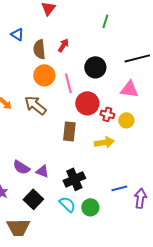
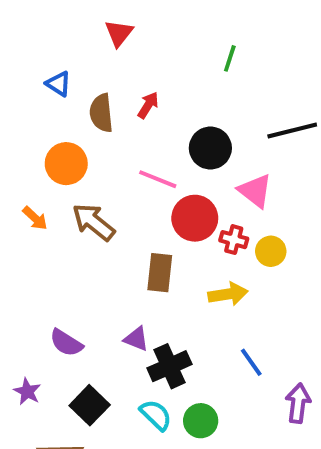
orange circle: (44, 75) -> (66, 164), moved
pink line: (68, 83) -> (158, 179), turned -54
pink triangle: (129, 89) -> (255, 191), moved, turned 30
purple triangle: (42, 171) -> (136, 339), moved
blue line: (119, 188) -> (251, 362), moved, turned 70

